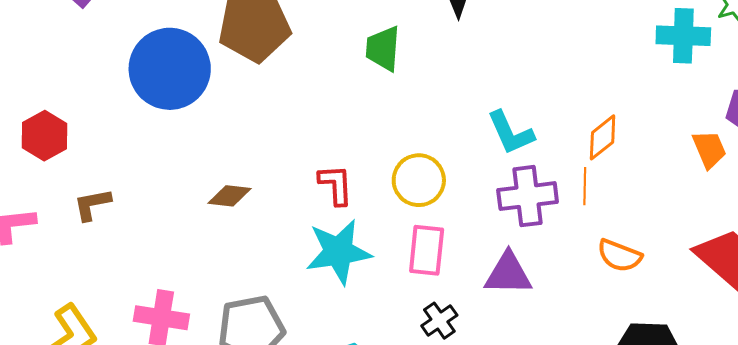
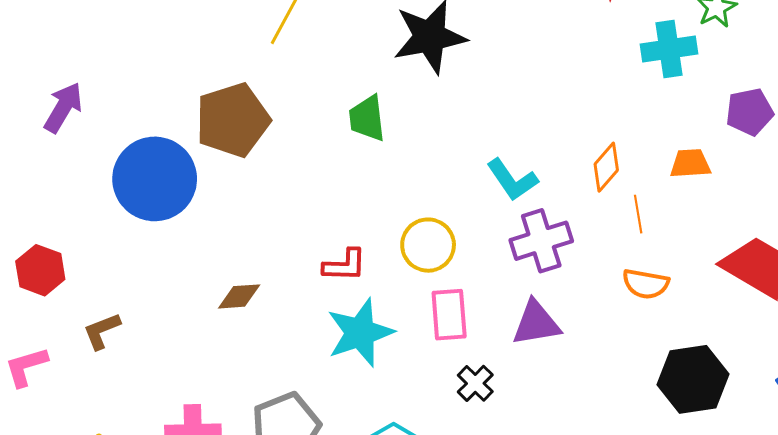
orange trapezoid: (709, 149) -> (690, 164), moved, turned -60
red L-shape: (336, 185) -> (345, 265), turned 105
orange line: (585, 186) -> (638, 214), moved

